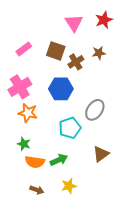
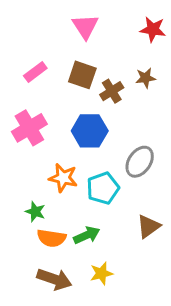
red star: (104, 20) -> (153, 29), turned 30
pink triangle: (74, 23) -> (85, 26), moved
orange star: (28, 113) -> (63, 178), moved
brown arrow: (37, 190) -> (54, 279), size x1.6

